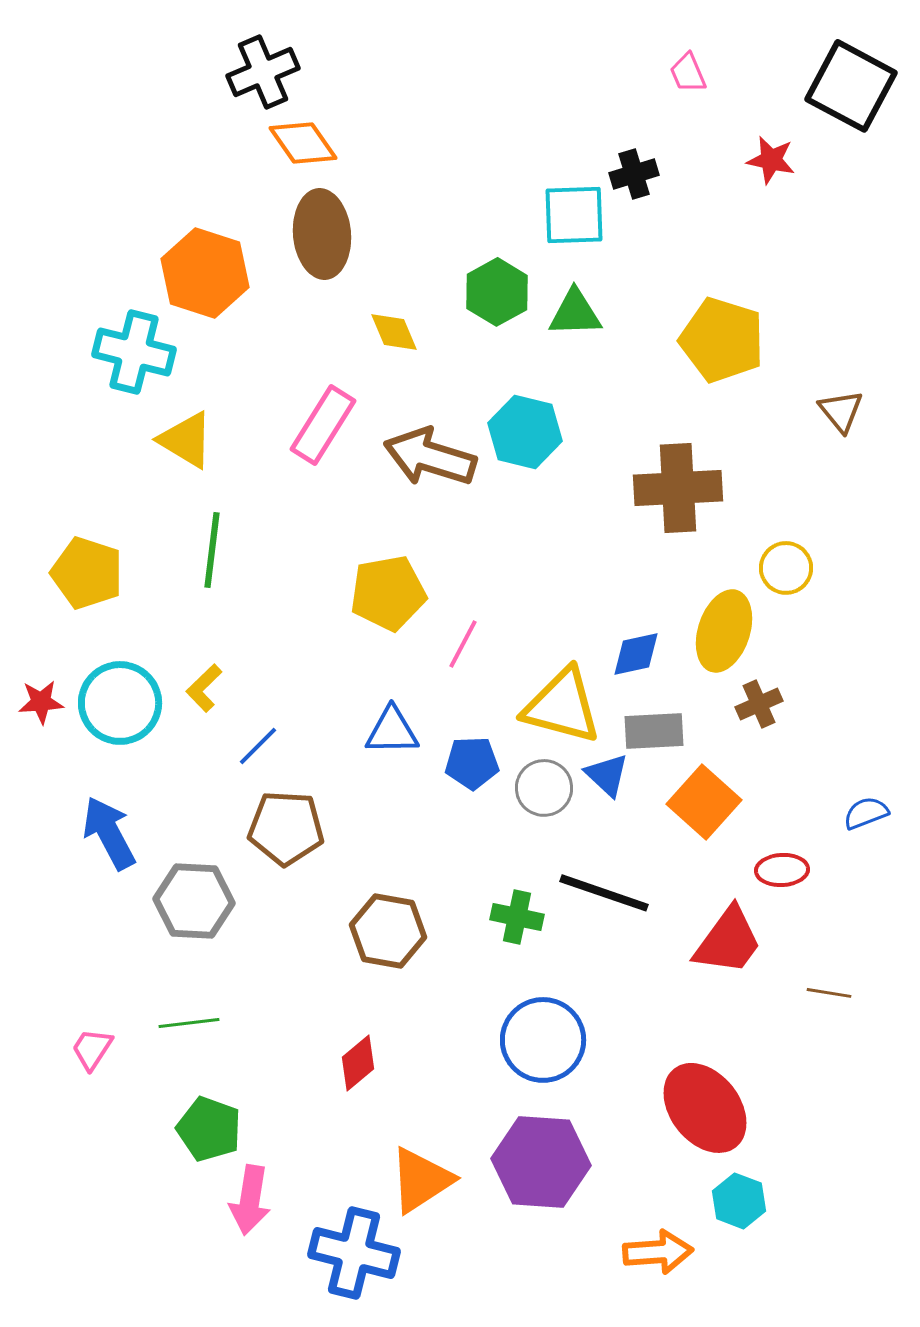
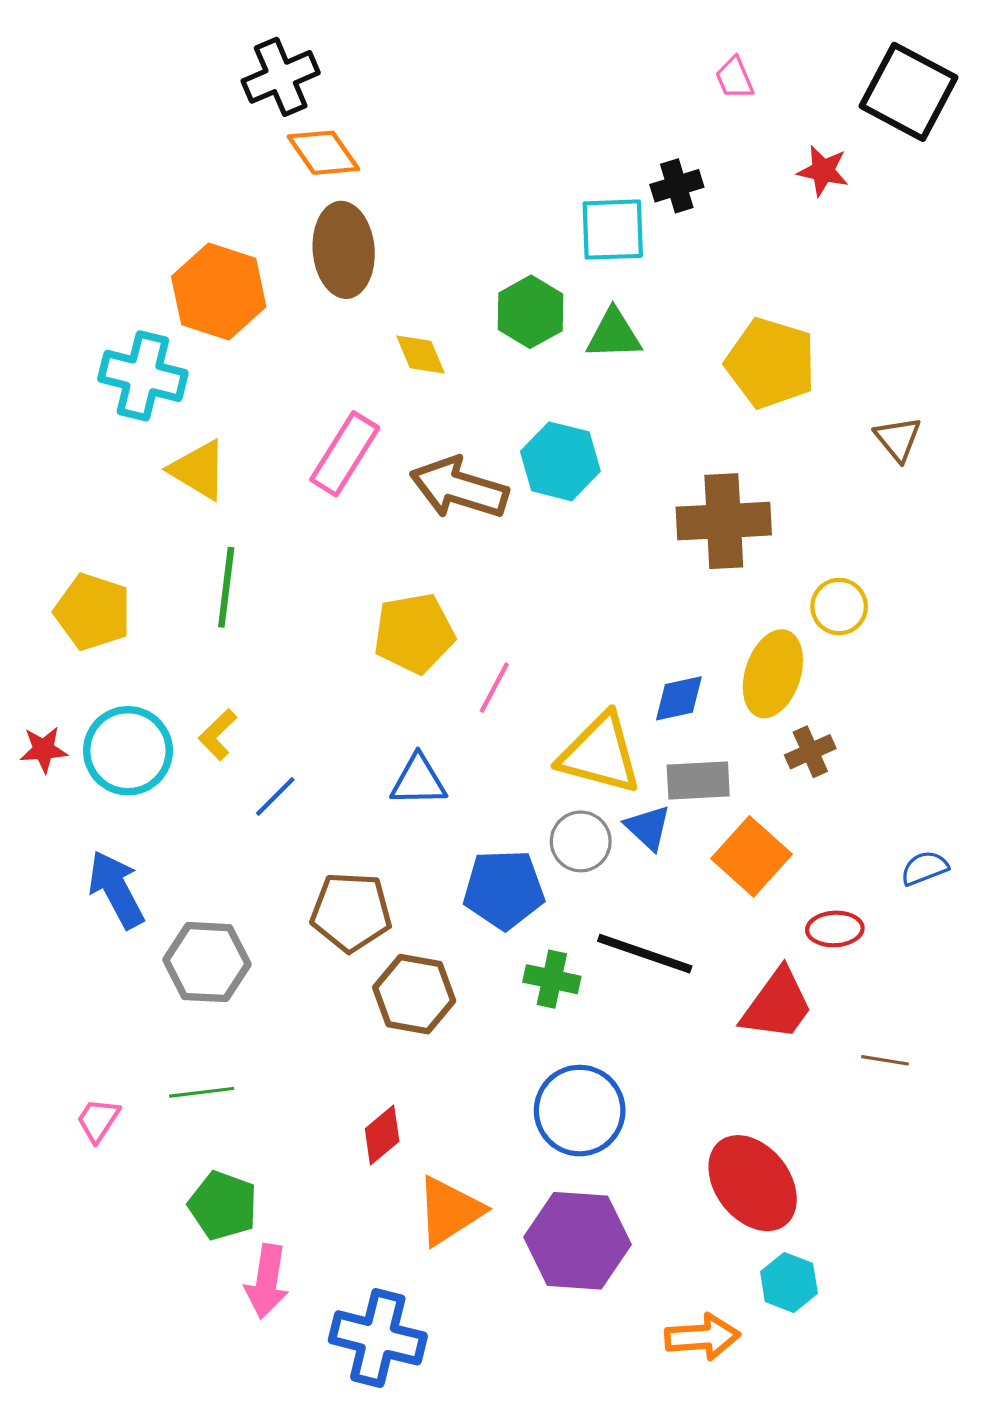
blue pentagon: (472, 763) -> (504, 889), moved, size x1.4
brown pentagon: (286, 828) -> (351, 912), moved
orange triangle: (421, 1180) -> (449, 1211), moved

